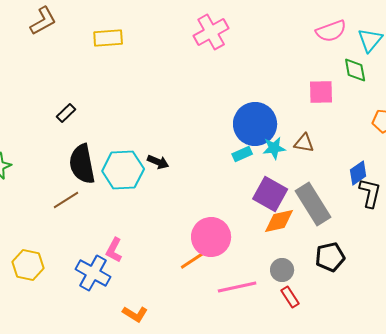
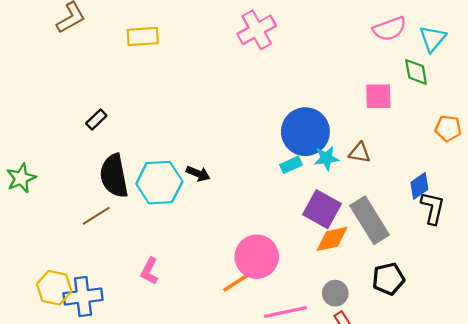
blue cross: (93, 273) -> (83, 297), moved, turned -36

